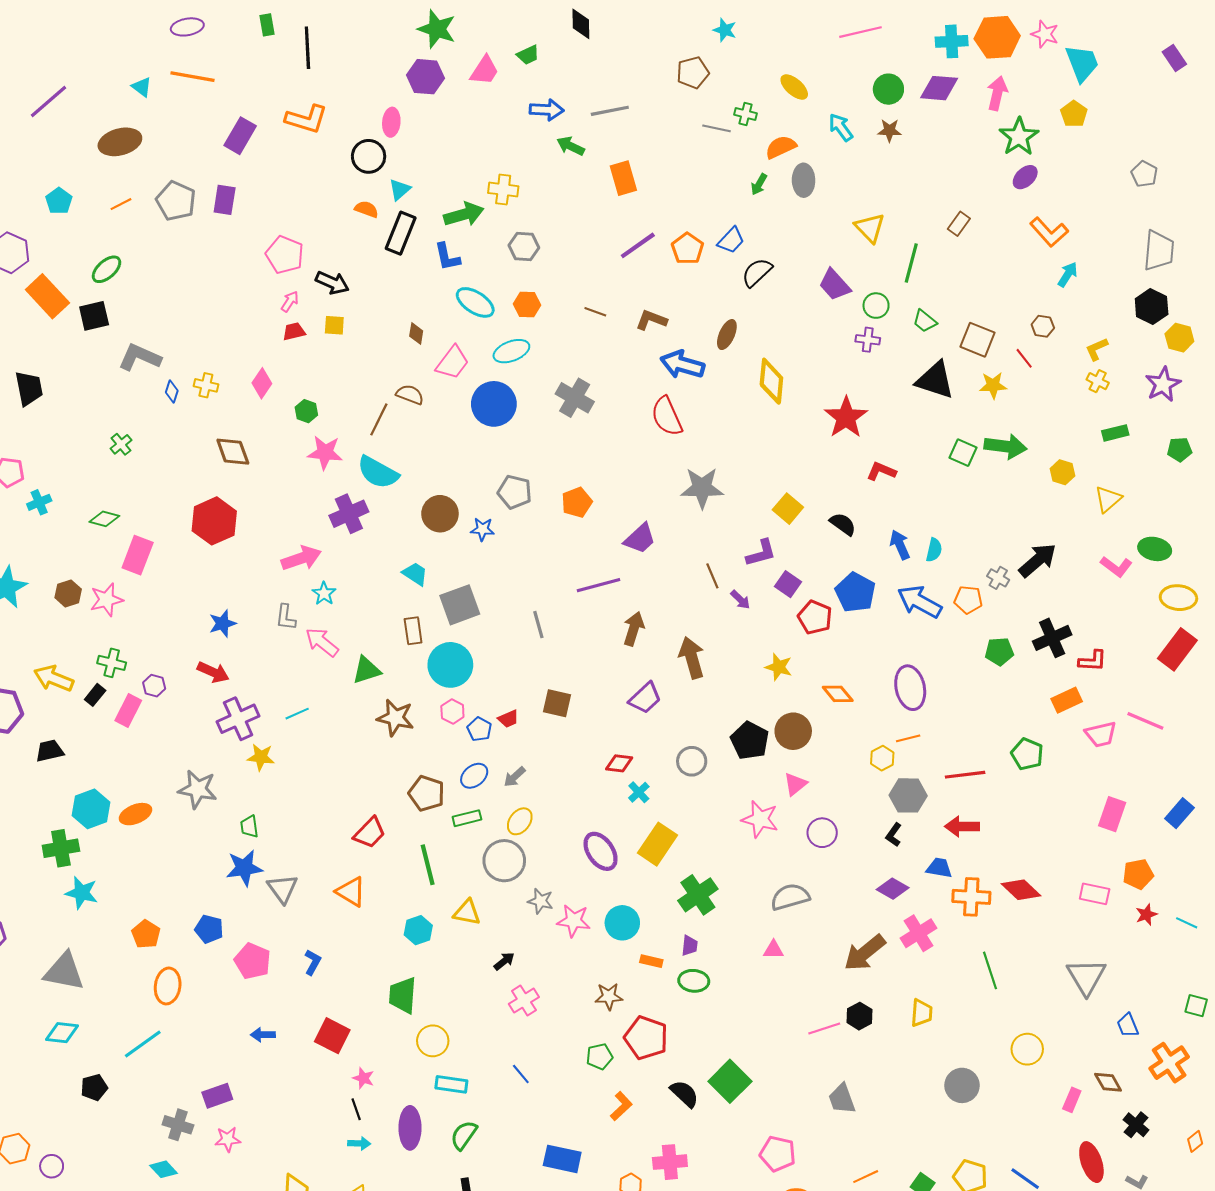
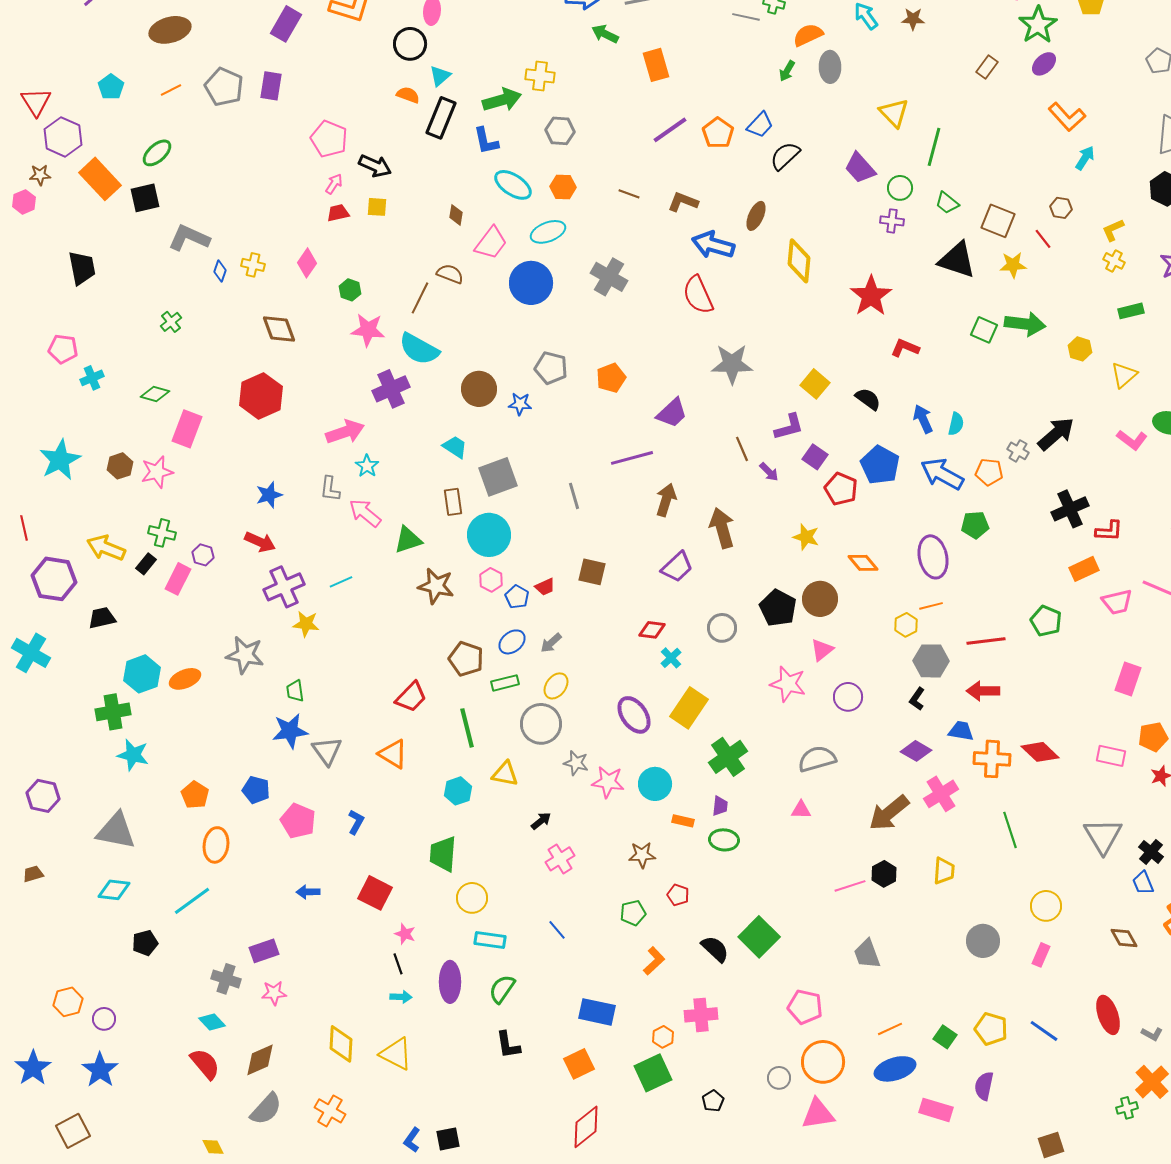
brown rectangle: (959, 224) -> (987, 67), moved
green pentagon: (999, 651) -> (975, 525), moved
red pentagon: (646, 1038) -> (678, 895), size x0.5
pink rectangle: (1072, 1100) -> (1041, 955), moved
black cross: (1136, 1125) -> (1151, 852), moved

